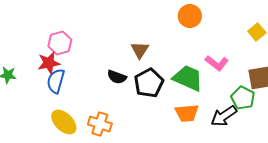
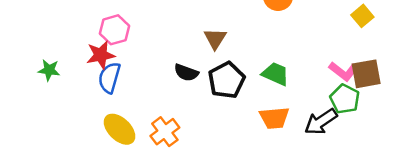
pink L-shape: (217, 63) -> (343, 71), moved
green trapezoid: (188, 78) -> (276, 74), size x0.7
orange cross: (100, 124) -> (165, 132), turned 35

